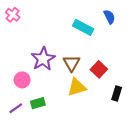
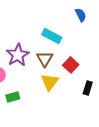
cyan rectangle: (83, 27) -> (52, 36), moved
yellow triangle: (77, 87) -> (50, 82), turned -36

